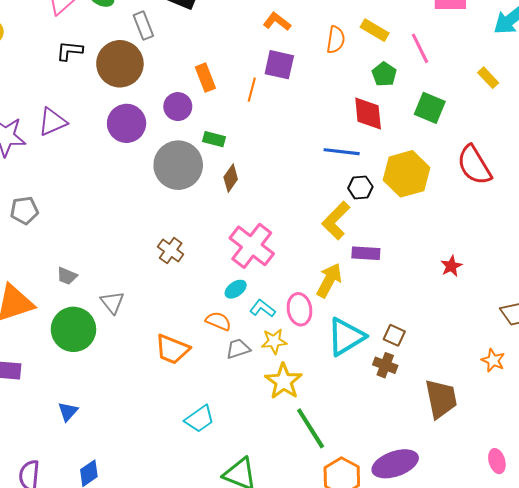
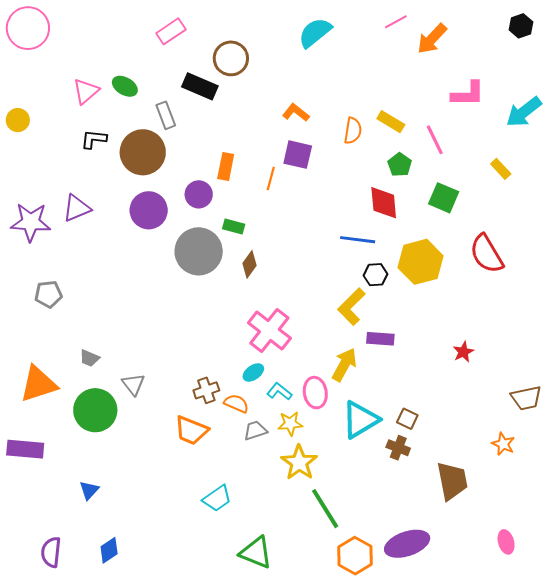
orange rectangle: (205, 78) -> (226, 166), turned 32
brown cross: (171, 251) -> (206, 390), moved, turned 35

